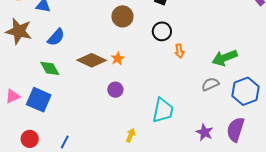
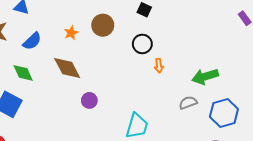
orange star: (118, 59) -> (71, 33), moved
brown diamond: (92, 60) -> (67, 68), turned 32

